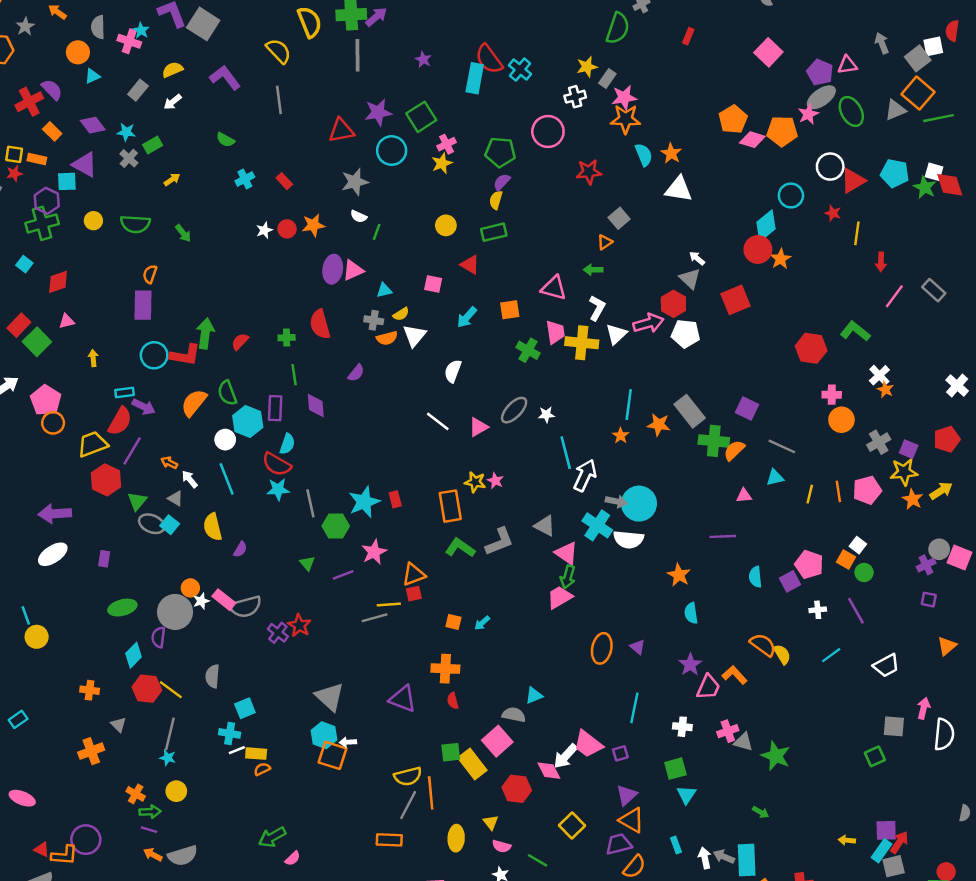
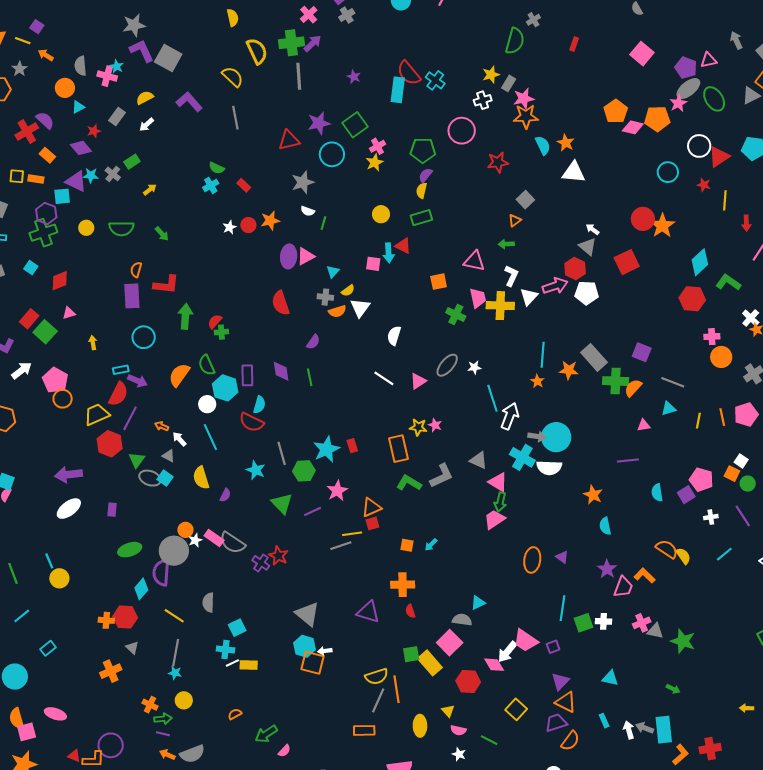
cyan star: (126, 132) -> (91, 175), moved
green semicircle: (225, 140) -> (217, 168), moved
red star: (14, 173) -> (94, 131), moved
cyan diamond: (766, 226) -> (700, 262), moved
orange star: (781, 259) -> (662, 226), size x1.4
cyan triangle: (384, 290) -> (333, 272), turned -32
cyan arrow: (467, 317) -> (389, 253), moved, turned -42
green cross: (287, 338) -> (221, 332), moved
red L-shape: (185, 355) -> (166, 285), moved
green line: (294, 375) -> (310, 377), moved
cyan star: (278, 489) -> (256, 470), moved, turned 30
green triangle: (307, 563) -> (282, 503), size x1.6
gray semicircle: (245, 607) -> (232, 543), turned 52
purple semicircle: (158, 637) -> (161, 573), size x1.5
red hexagon: (147, 689) -> (125, 617), moved
orange semicircle: (262, 769) -> (235, 714), moved
green square: (675, 769) -> (584, 623), moved
cyan triangle: (686, 795) -> (610, 678), turned -48

